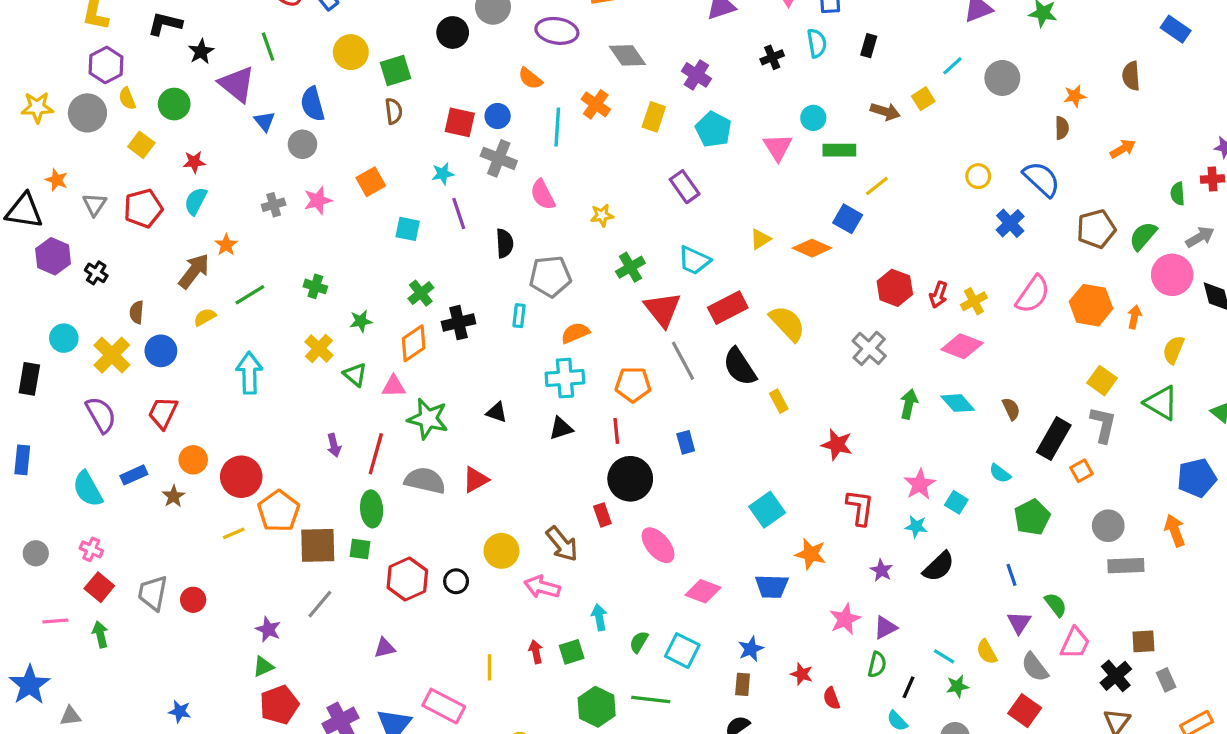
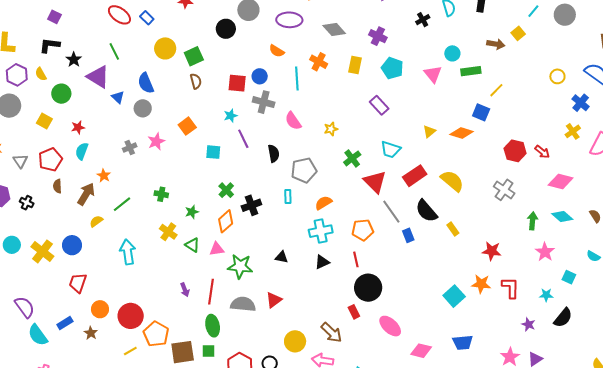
yellow semicircle: (127, 99) -> (41, 74), moved
red arrow: (938, 295) -> (542, 152), turned -63
yellow cross: (974, 301) -> (573, 131), moved
brown semicircle: (137, 312) -> (57, 186), moved
purple semicircle: (101, 415) -> (25, 307), moved
blue rectangle: (686, 442) -> (408, 235), moved
pink star: (920, 484) -> (545, 252), moved
orange star: (811, 554) -> (481, 284), moved

